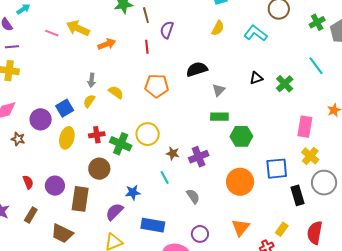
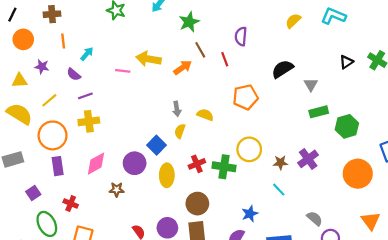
brown line: (146, 15) -> (200, 50), moved
yellow semicircle: (218, 28) -> (293, 21), turned -147
brown circle: (99, 169) -> (197, 204), moved
gray semicircle: (193, 196) -> (315, 218), moved

